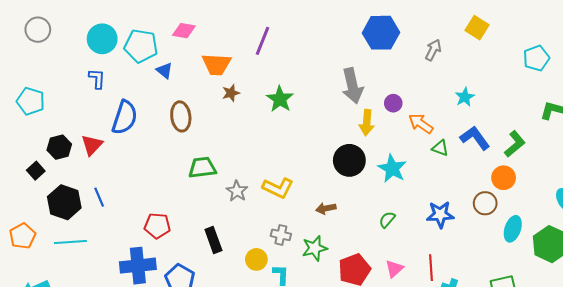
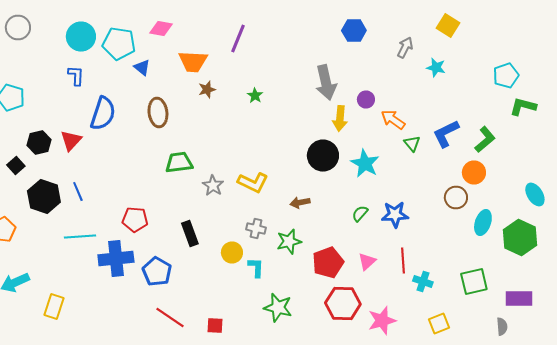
blue hexagon: (381, 33) -> (354, 30), size x0.7
cyan pentagon: (536, 58) -> (506, 76), moved
cyan star: (465, 97) -> (436, 68), moved, turned -30
green star: (280, 99) -> (255, 96), size x0.6
blue L-shape: (475, 138) -> (446, 134), turned -80
green triangle: (440, 148) -> (412, 144), turned 30
blue star: (440, 214) -> (395, 214), moved
cyan line: (70, 242) -> (80, 236), moved

